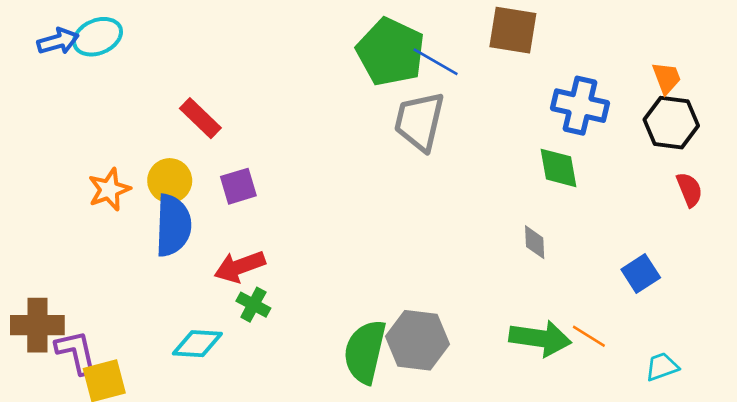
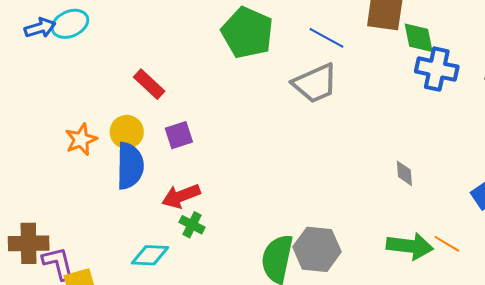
green pentagon: (391, 52) -> (247, 33), moved
gray trapezoid: (419, 121) -> (315, 83), turned -126
green diamond: (559, 168) -> (419, 38), moved

